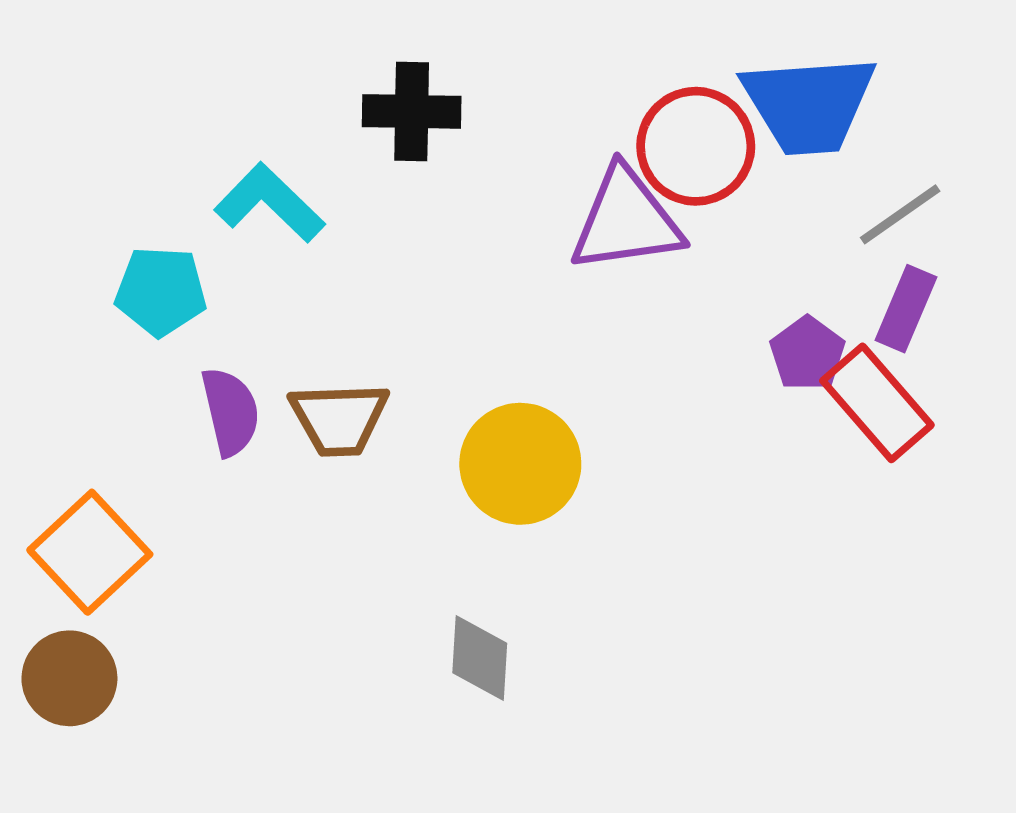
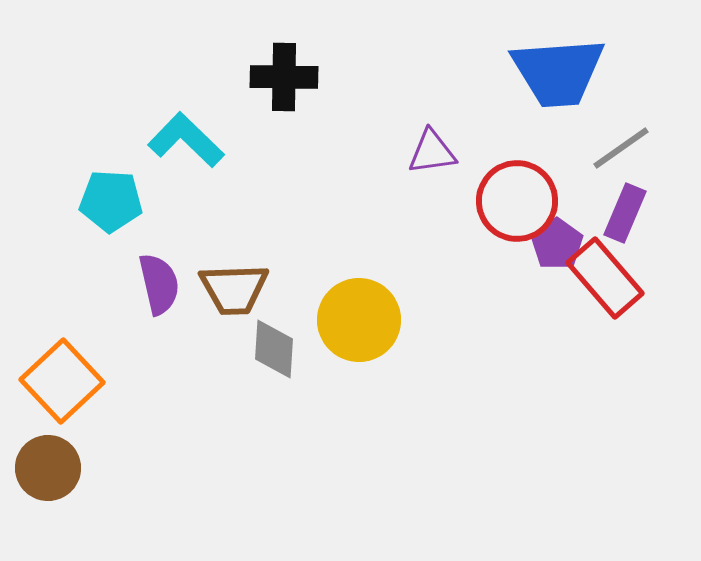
red circle: (696, 146) -> (517, 201), moved
purple triangle: (626, 220) -> (432, 152), size x0.6
gray diamond: (480, 658) -> (274, 349), moved

